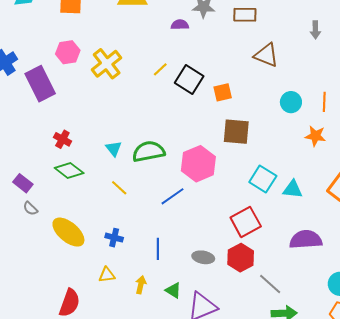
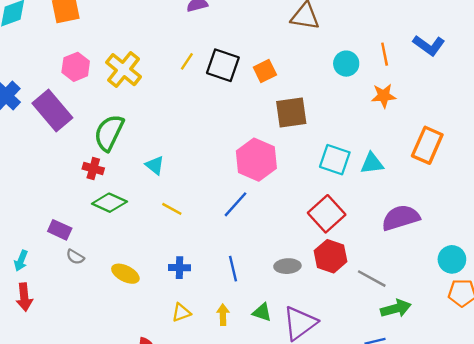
green semicircle: (149, 152) -> (109, 133), moved, turned -40
yellow ellipse: (68, 232) -> (125, 274), size x0.7

